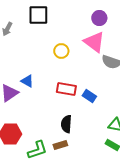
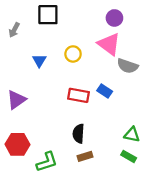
blue triangle: (27, 81) -> (39, 61), moved, turned 32
blue rectangle: (89, 96) -> (105, 91), moved
brown rectangle: (60, 145) -> (85, 156), moved

